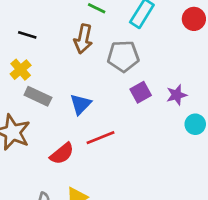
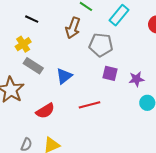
purple square: (141, 92) -> (110, 73), turned 35
red line: (101, 138) -> (89, 105), moved

